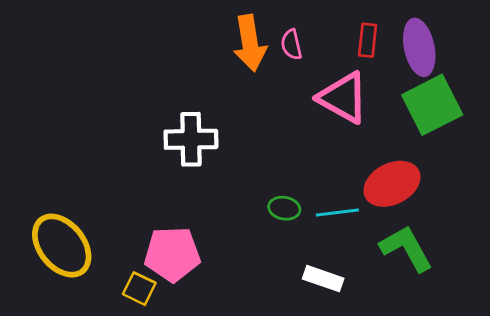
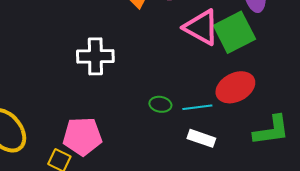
green square: (432, 105) -> (234, 32), moved
green L-shape: (406, 248) -> (271, 130), moved, turned 111
white rectangle: (323, 279) -> (201, 138), moved

